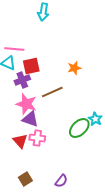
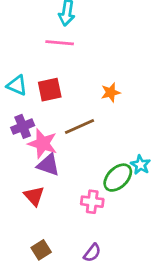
pink line: (14, 49) -> (60, 43), moved
purple cross: (22, 80) -> (23, 126), moved
pink cross: (37, 138) -> (92, 202), moved

